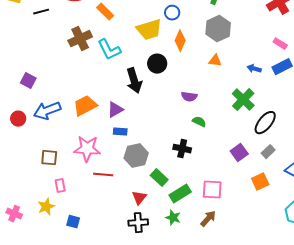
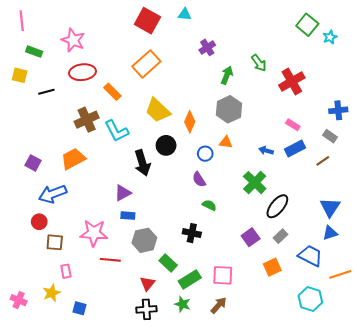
blue circle: (172, 13) -> (205, 154), moved
yellow trapezoid: (149, 30) -> (158, 110), turned 60
purple semicircle: (189, 97) -> (199, 179), turned 49
orange trapezoid: (85, 106) -> (73, 159), moved
red circle: (18, 119) -> (39, 222), moved

